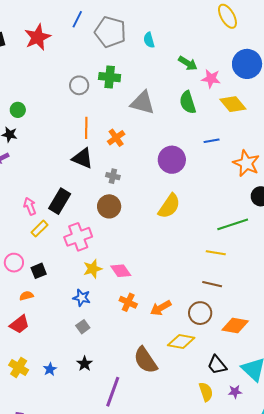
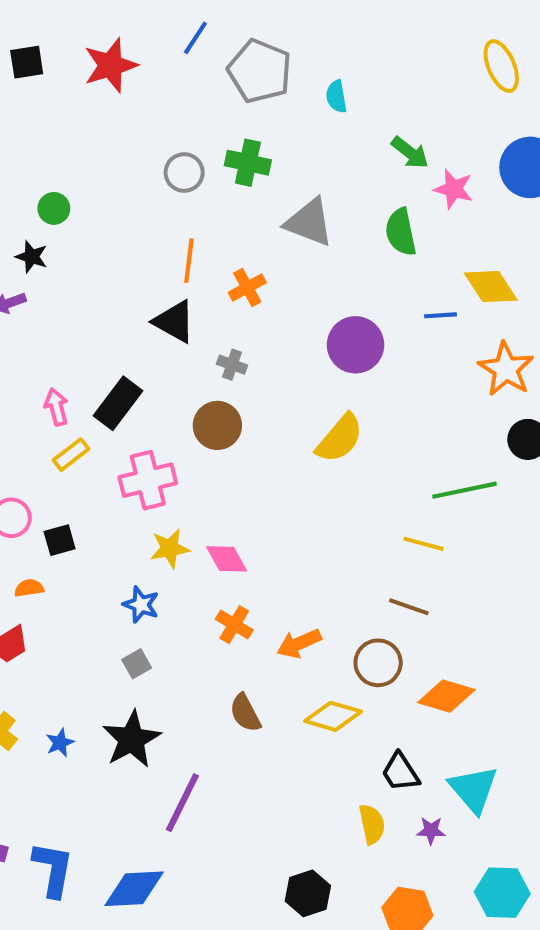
yellow diamond: (233, 104) -> (491, 287), moved
brown semicircle: (145, 360) -> (245, 713), moved, size x0.7
black star: (85, 364) -> (132, 739), size x1.8

